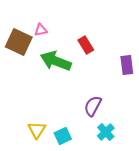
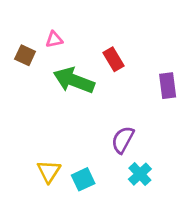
brown square: (19, 42) -> (25, 55), size x0.6

